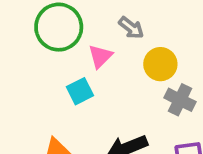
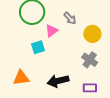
yellow circle: (160, 64) -> (92, 34), moved

